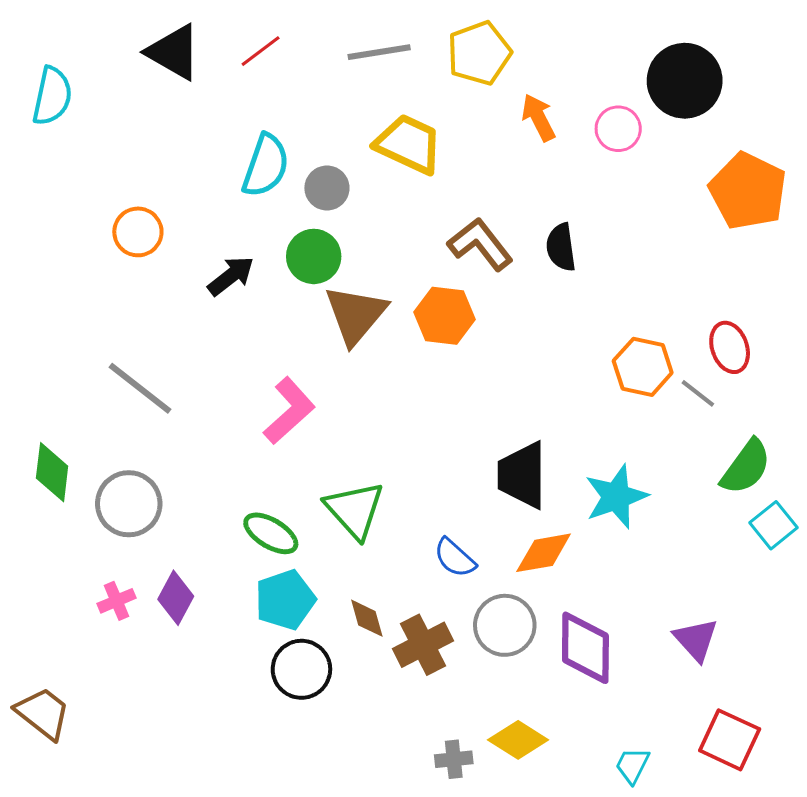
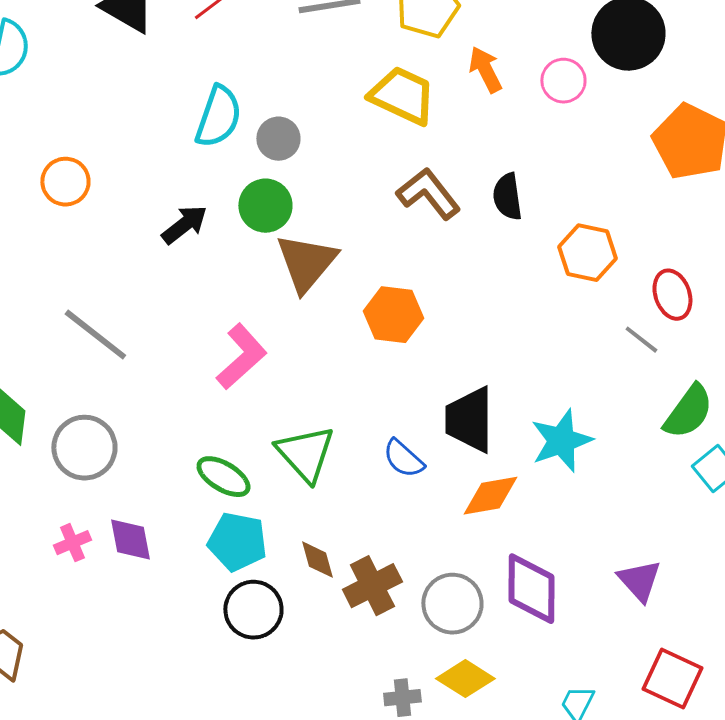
yellow trapezoid: (409, 144) -> (402, 96), moved
orange circle: (138, 232) -> (65, 182), moved
orange hexagon: (444, 316) -> (393, 315), moved
orange hexagon: (643, 367) -> (587, 253), moved
blue semicircle: (455, 558) -> (403, 459), moved
purple diamond: (176, 598) -> (130, 540), turned -39
cyan pentagon: (285, 600) -> (237, 542), turned 30
gray circle: (505, 625) -> (452, 604), moved

